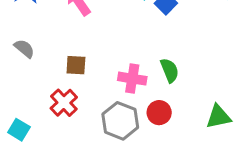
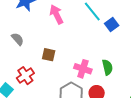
red cross: (64, 103) -> (25, 76), moved

